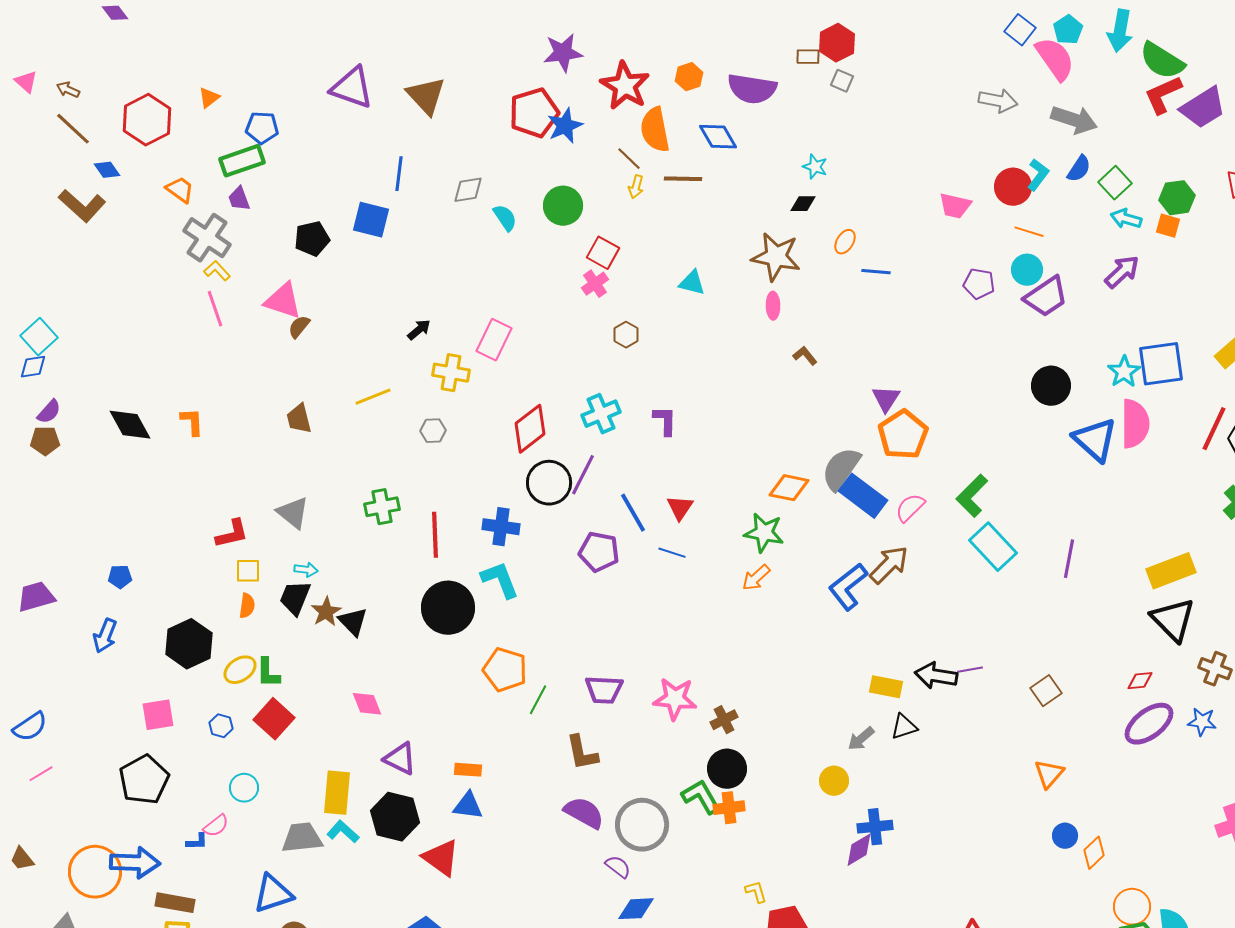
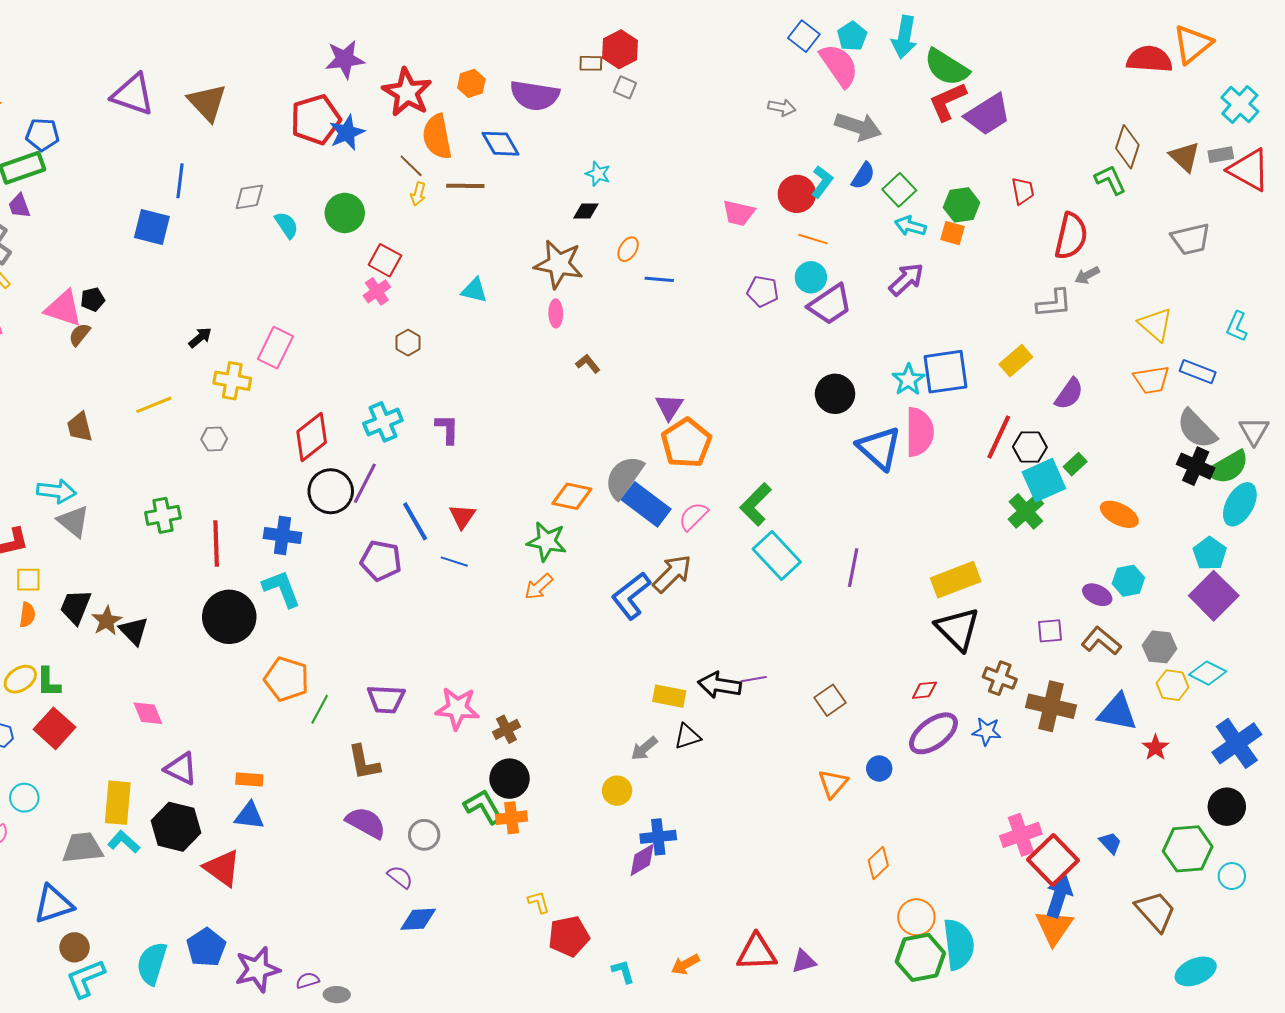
gray arrow: (998, 101) -> (782, 107), size x0.7
black pentagon: (312, 239) -> (93, 299), moved, size x0.7
cyan arrow: (306, 570) -> (56, 491), moved, size x1.6
gray circle: (642, 825) -> (424, 835), size x0.6
blue circle: (1065, 836) -> (879, 769), moved

